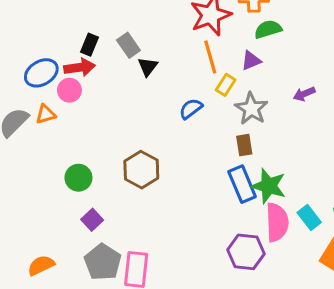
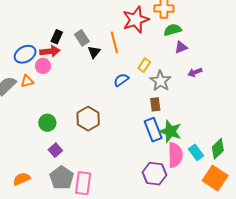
orange line: (210, 57) -> (114, 42), moved
purple triangle: (251, 61) -> (181, 47), moved

